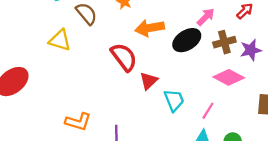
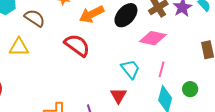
pink diamond: (229, 77) -> (153, 38), moved
red triangle: (149, 81) -> (118, 96), moved

